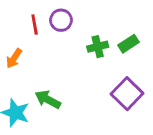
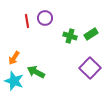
green cross: (98, 47) -> (70, 36), turned 32
orange arrow: (14, 58) -> (14, 58), moved

